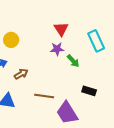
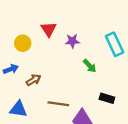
red triangle: (61, 29) -> (49, 29), moved
purple star: (57, 49) -> (72, 41), moved

